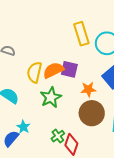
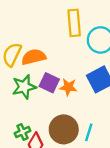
purple square: (69, 69) -> (49, 83), moved
brown circle: (92, 113) -> (64, 129), moved

